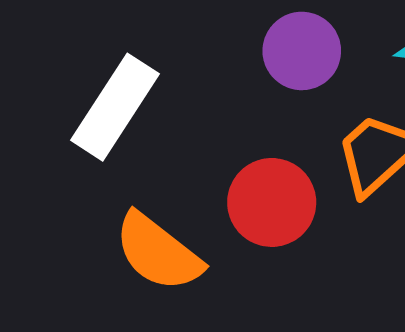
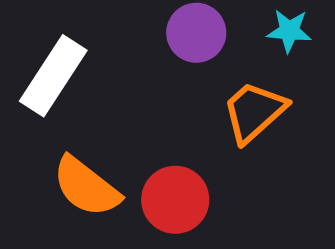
red circle: (272, 202) -> (175, 200), moved

